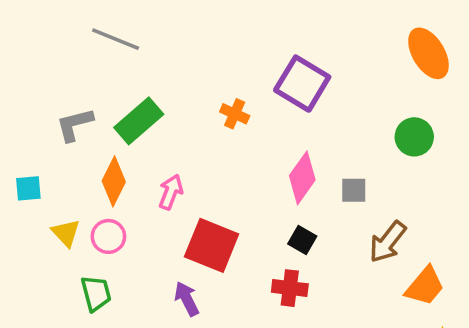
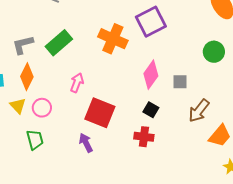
purple square: (302, 84) -> (151, 22), turned 32
orange cross: (235, 114) -> (113, 39), size x1.8
orange diamond: (114, 181) -> (27, 77), moved

